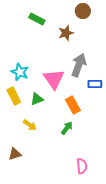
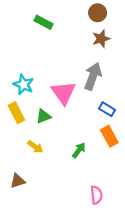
brown star: (66, 33) -> (101, 39), moved
blue rectangle: (95, 84) -> (107, 109), moved, turned 32
orange rectangle: (73, 105) -> (109, 136), moved

